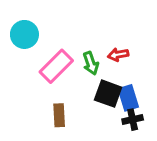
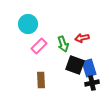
cyan circle: (24, 34) -> (28, 24), moved
pink rectangle: (56, 66) -> (39, 46), size x0.7

